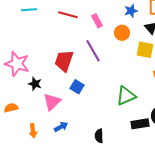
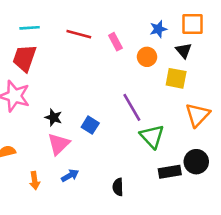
purple line: (93, 51) -> (132, 107), moved
red trapezoid: (64, 61) -> (24, 58), moved
black star: (35, 84) -> (54, 117), moved
green triangle: (126, 96) -> (152, 136), turned -50

